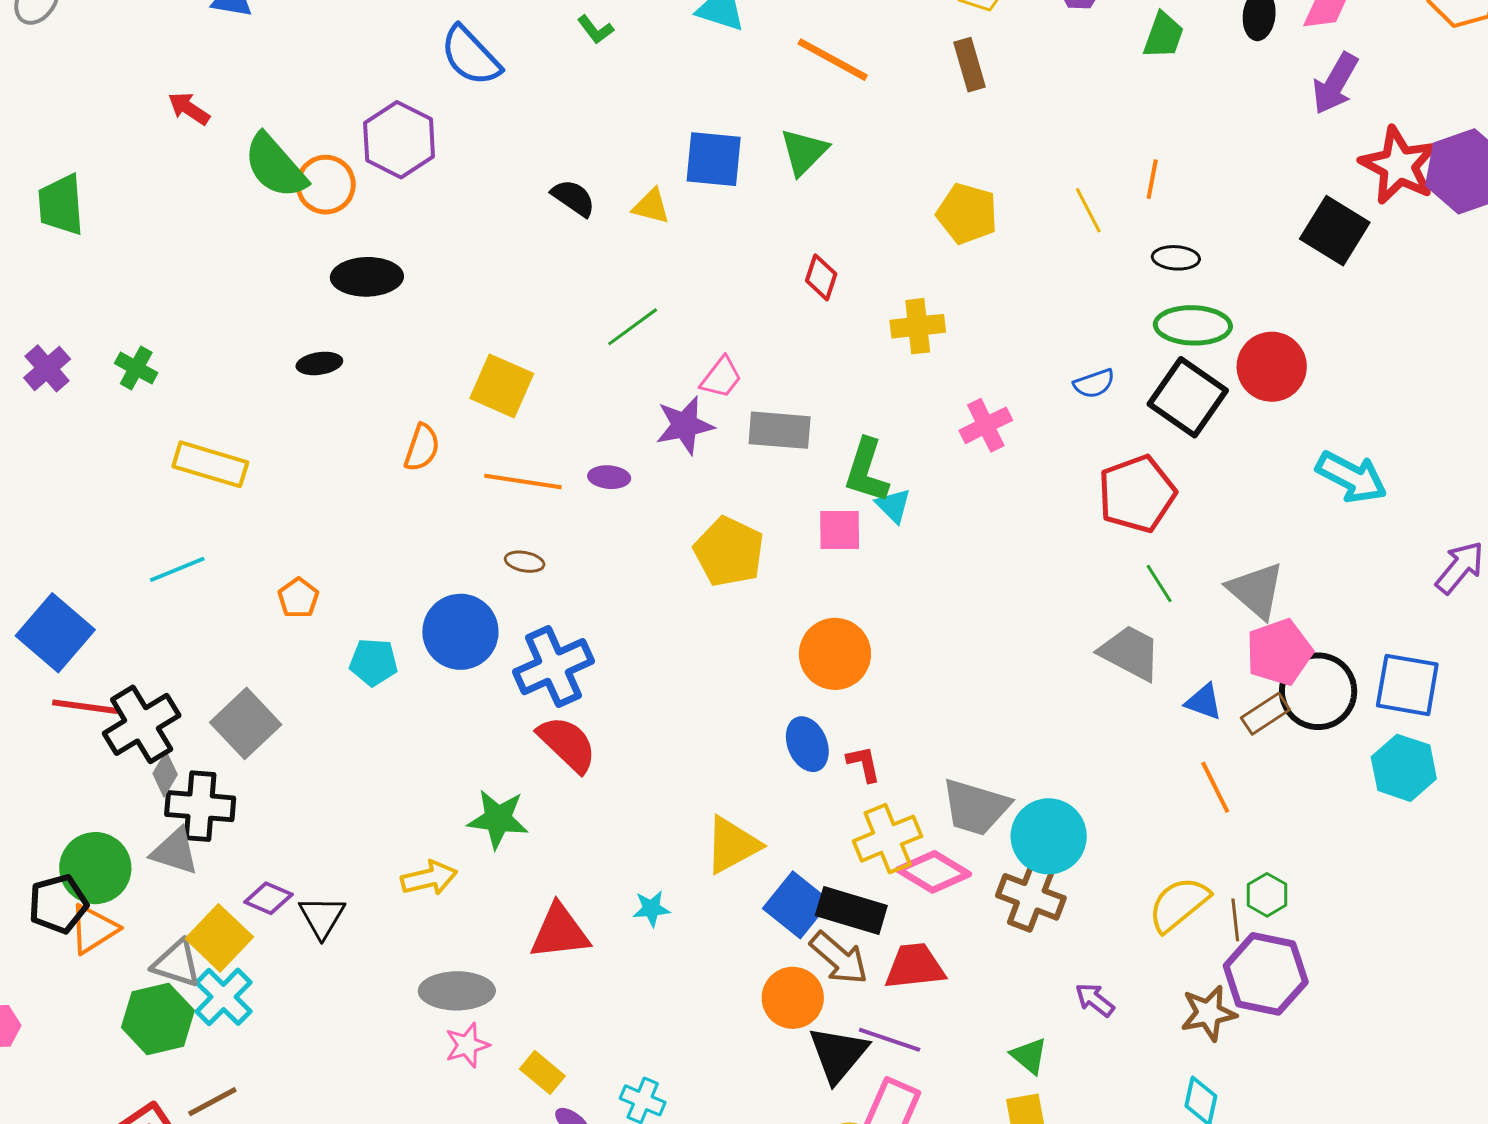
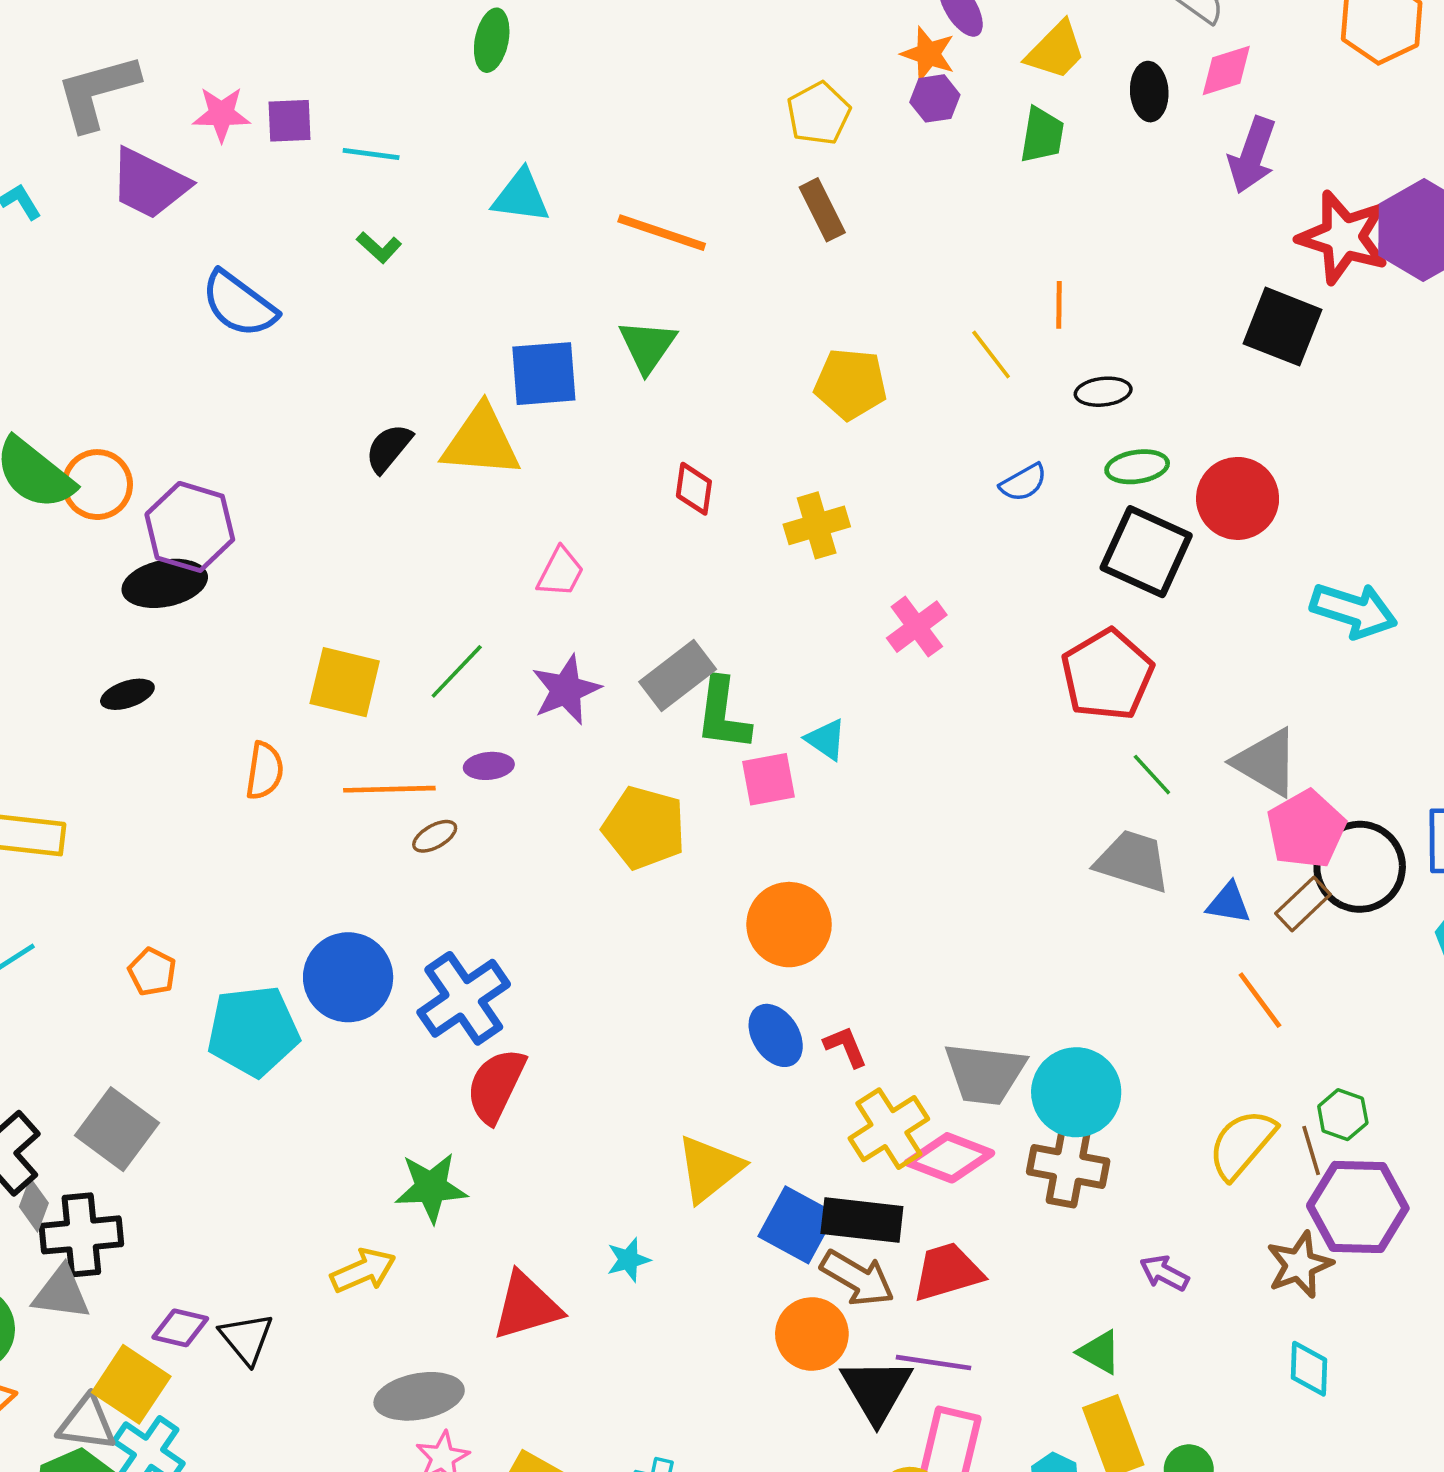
purple hexagon: (399, 140) -> (190, 527), moved
black semicircle: (573, 198) -> (389, 448), turned -75
yellow triangle: (651, 206) -> (481, 442), size x1.8
green ellipse: (1193, 325) -> (1137, 467), size x0.7
green line: (633, 327) -> (457, 671), moved
pink trapezoid: (721, 377) -> (560, 572), moved
blue semicircle: (1094, 383) -> (1023, 483), moved
gray rectangle: (780, 430) -> (678, 675), turned -32
green L-shape: (866, 471) -> (723, 714), moved
brown ellipse: (525, 562) -> (435, 836), moved, turned -30
cyan pentagon: (374, 662) -> (253, 1031), size x1.6
red semicircle: (567, 744) -> (496, 1086), turned -98

